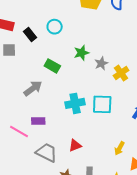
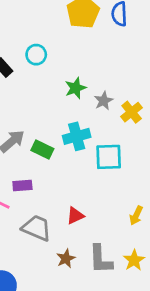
green rectangle: (52, 66) -> (42, 149), moved
cyan cross: (75, 103) -> (77, 136), moved

